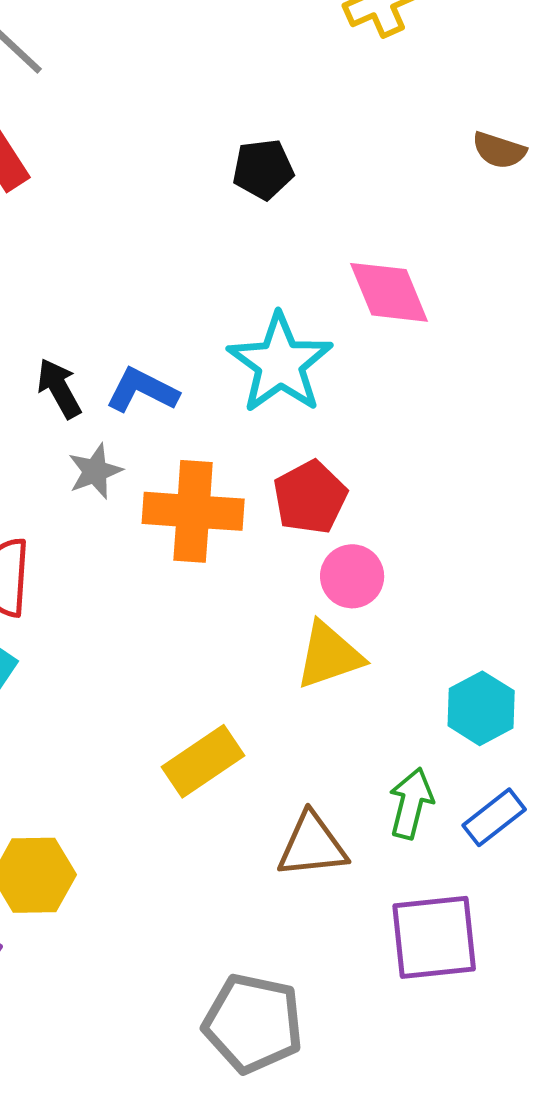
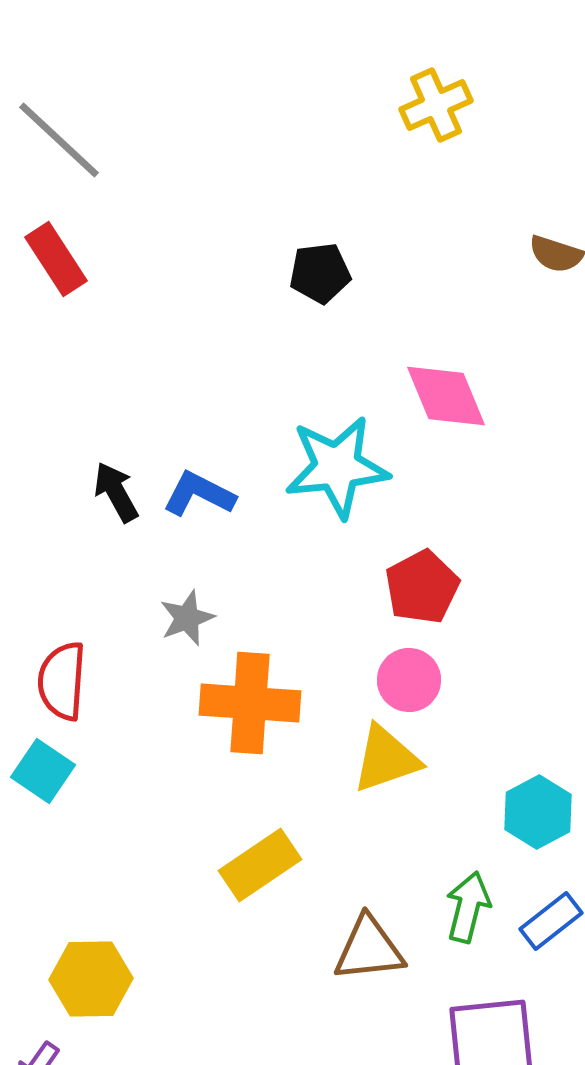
cyan star: (280, 363) -> (337, 467), turned 30
gray star: (95, 471) -> (187, 618), moved
red pentagon: (310, 497) -> (422, 587), moved
orange cross: (193, 511) -> (250, 703), moved

